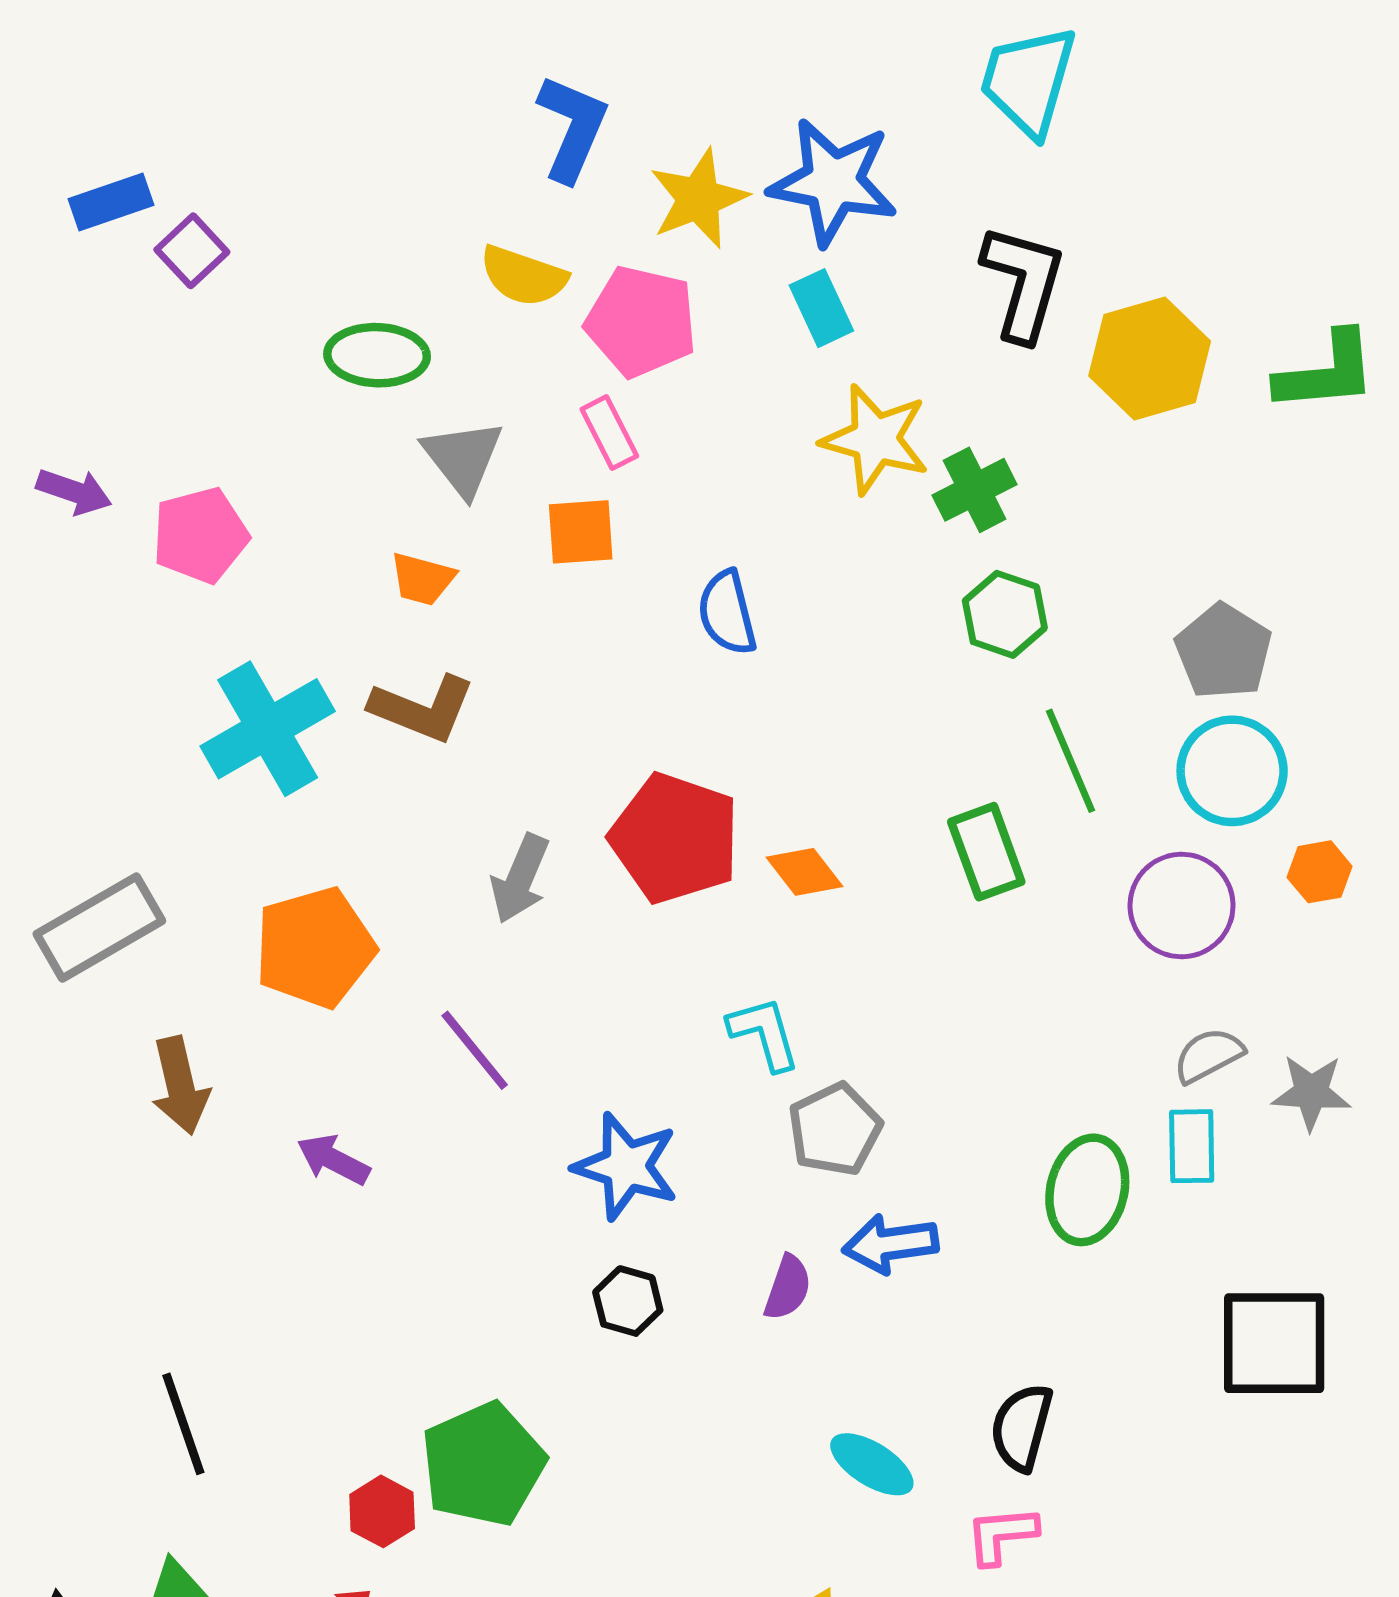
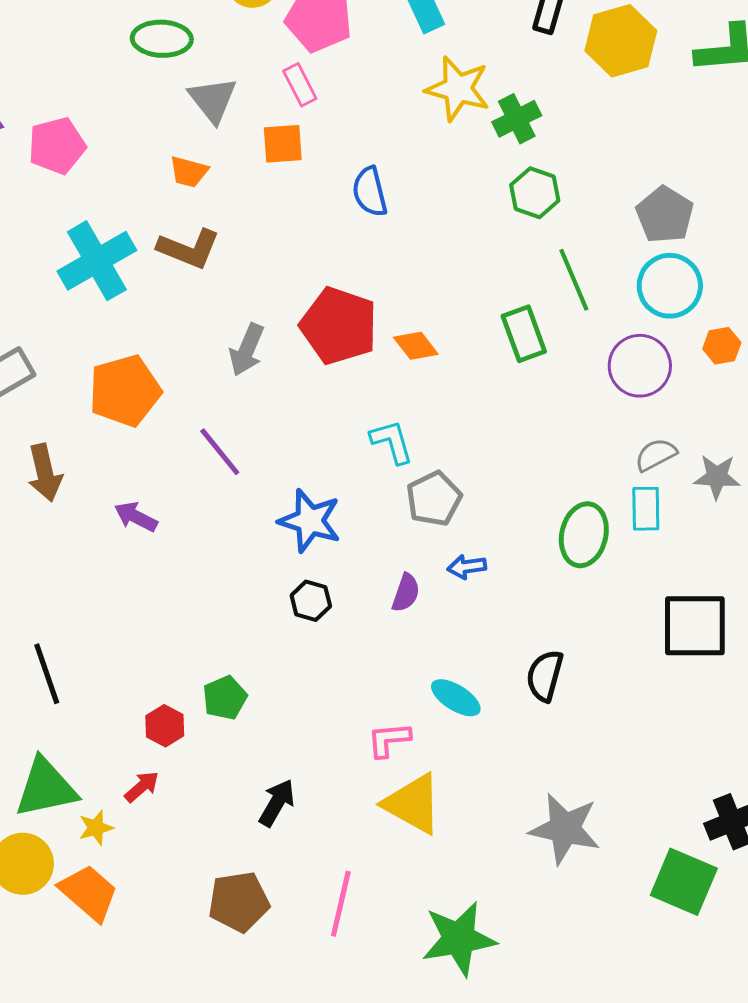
blue arrow: (890, 1244) -> (467, 567), size x0.7
green pentagon: (483, 1464) -> (225, 698), size x0.6
pink L-shape: (1001, 1535) -> (389, 740), moved

